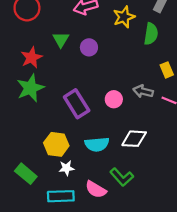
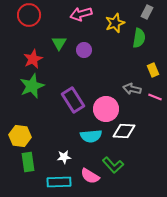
pink circle: (114, 99) -> (106, 109), moved, size x1.6
yellow hexagon: (56, 144) -> (20, 136), moved
green rectangle: (26, 174) -> (28, 162), turned 42

